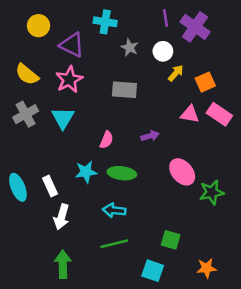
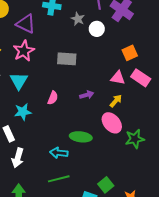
gray star: (130, 47) -> (78, 19), moved
yellow arrow: (176, 73) -> (116, 101), moved
cyan star: (86, 172) -> (23, 112), moved
green ellipse: (122, 173) -> (81, 137), moved
green square: (171, 240) -> (106, 185), moved, turned 35

